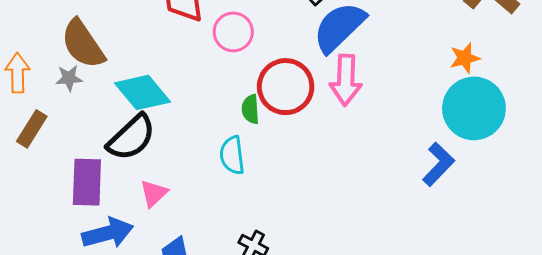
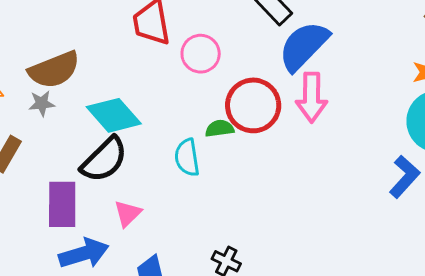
brown semicircle: (83, 44) -> (54, 70), turned -76
green semicircle: (250, 109) -> (220, 128), turned 88
cyan semicircle: (232, 155) -> (187, 157), moved

